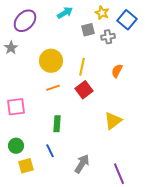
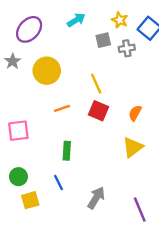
yellow circle: (51, 61) -> (47, 71), moved
yellow line: (82, 67) -> (96, 84), turned -36
orange semicircle: (117, 71) -> (135, 113), moved
red square: (84, 90) -> (99, 111), turned -30

